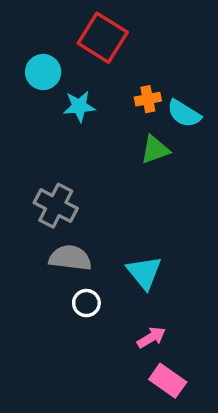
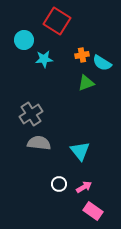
gray cross: (56, 206) -> (31, 114), turned 30
white circle: (86, 303) -> (59, 184), moved

